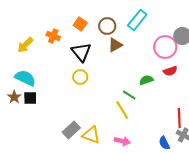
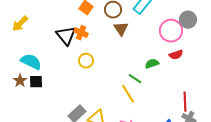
orange cross: (53, 36) -> (81, 33), moved
yellow arrow: (25, 45) -> (20, 24), moved
brown triangle: (115, 45) -> (121, 29), turned -35
black triangle: (81, 52) -> (66, 36), moved

